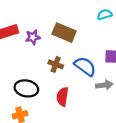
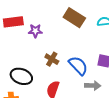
brown rectangle: (64, 33) -> (74, 18), moved

